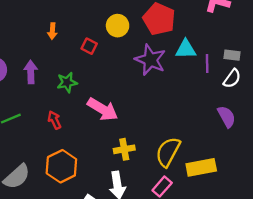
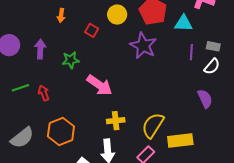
cyan triangle: (186, 49) -> (183, 23), moved
red arrow: (54, 120) -> (44, 93), moved

